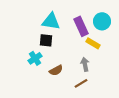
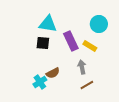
purple rectangle: (81, 26) -> (71, 41), moved
cyan cross: (35, 58) -> (40, 82), moved
brown line: (81, 83) -> (87, 85), moved

